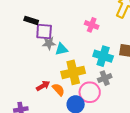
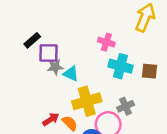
black rectangle: (31, 20) -> (32, 40), turned -56
cyan triangle: (61, 49) -> (71, 74), turned 40
cyan cross: (103, 56) -> (121, 66), moved

